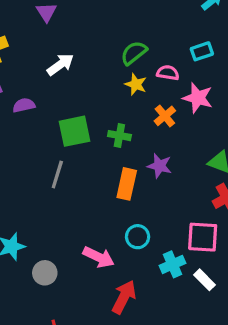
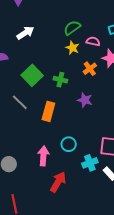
green square: (74, 131) -> (32, 75), turned -35
gray line: (57, 174) -> (20, 102), turned -66
orange rectangle: (127, 184) -> (48, 111), moved
pink arrow: (99, 257) -> (43, 156), turned -114

